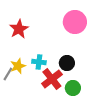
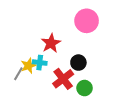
red star: (19, 29) -> (51, 43), moved
cyan cross: (39, 62) -> (40, 63), moved

